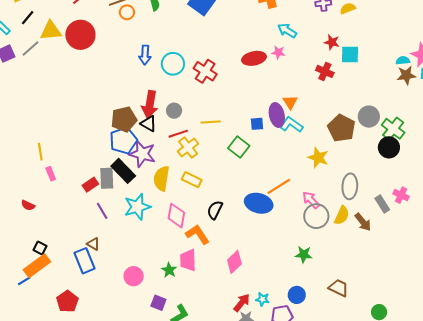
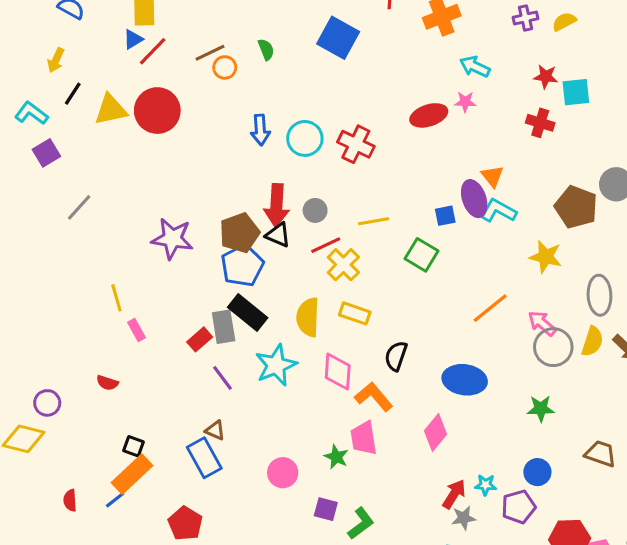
gray line: (30, 49) -> (79, 207), moved
purple star: (142, 154) -> (172, 239), moved
blue ellipse: (259, 203) -> (465, 380), moved

